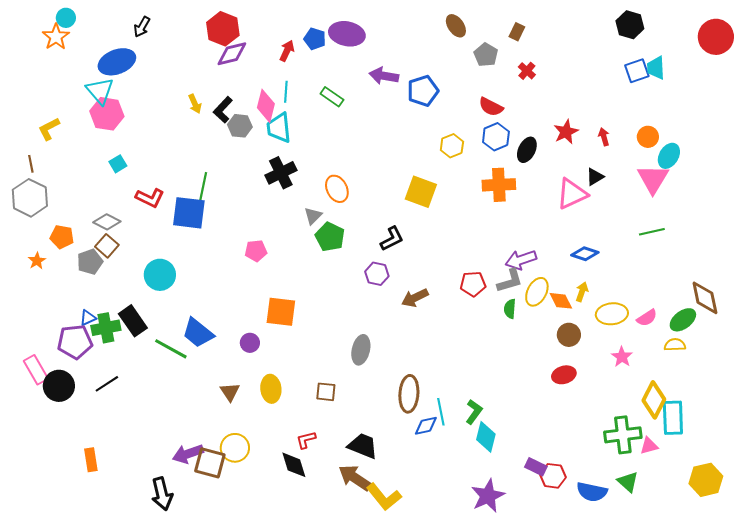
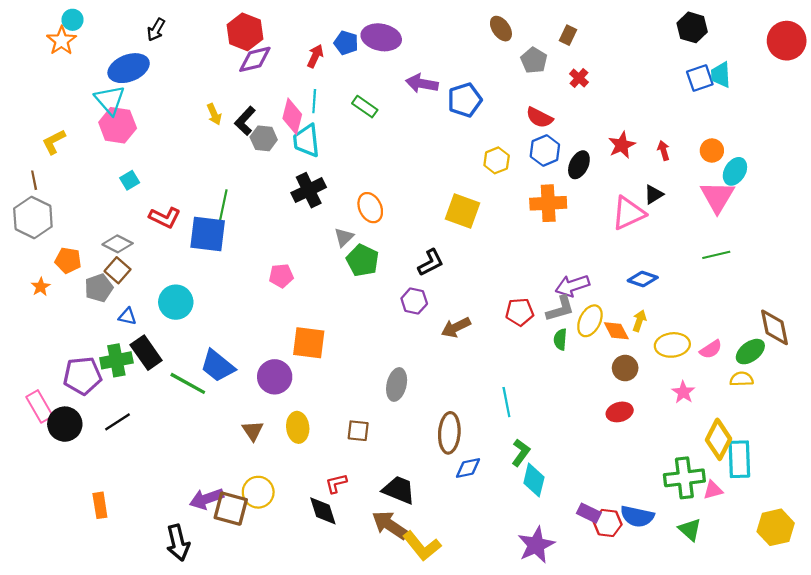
blue triangle: (88, 318) -> (127, 316), moved, turned 36
purple circle: (250, 343) -> (275, 377), size x1.6
cyan line: (441, 412) -> (506, 402), moved
blue semicircle: (592, 492) -> (637, 516), moved

